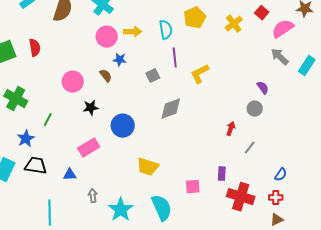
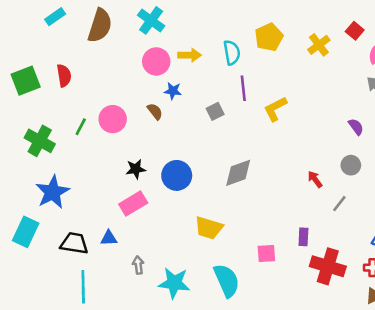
black star: (91, 108) -> (136, 169), moved
gray diamond: (171, 109) -> (238, 173), moved
gray circle: (255, 109) -> (351, 165), moved
green line: (48, 120) -> (81, 127), moved
red arrow: (231, 129) -> (315, 179), turned -56
blue star: (26, 139) -> (52, 192), size x1.5
black trapezoid: (36, 166) -> (74, 243), moved
cyan star: (121, 210) -> (174, 283), turned -30

